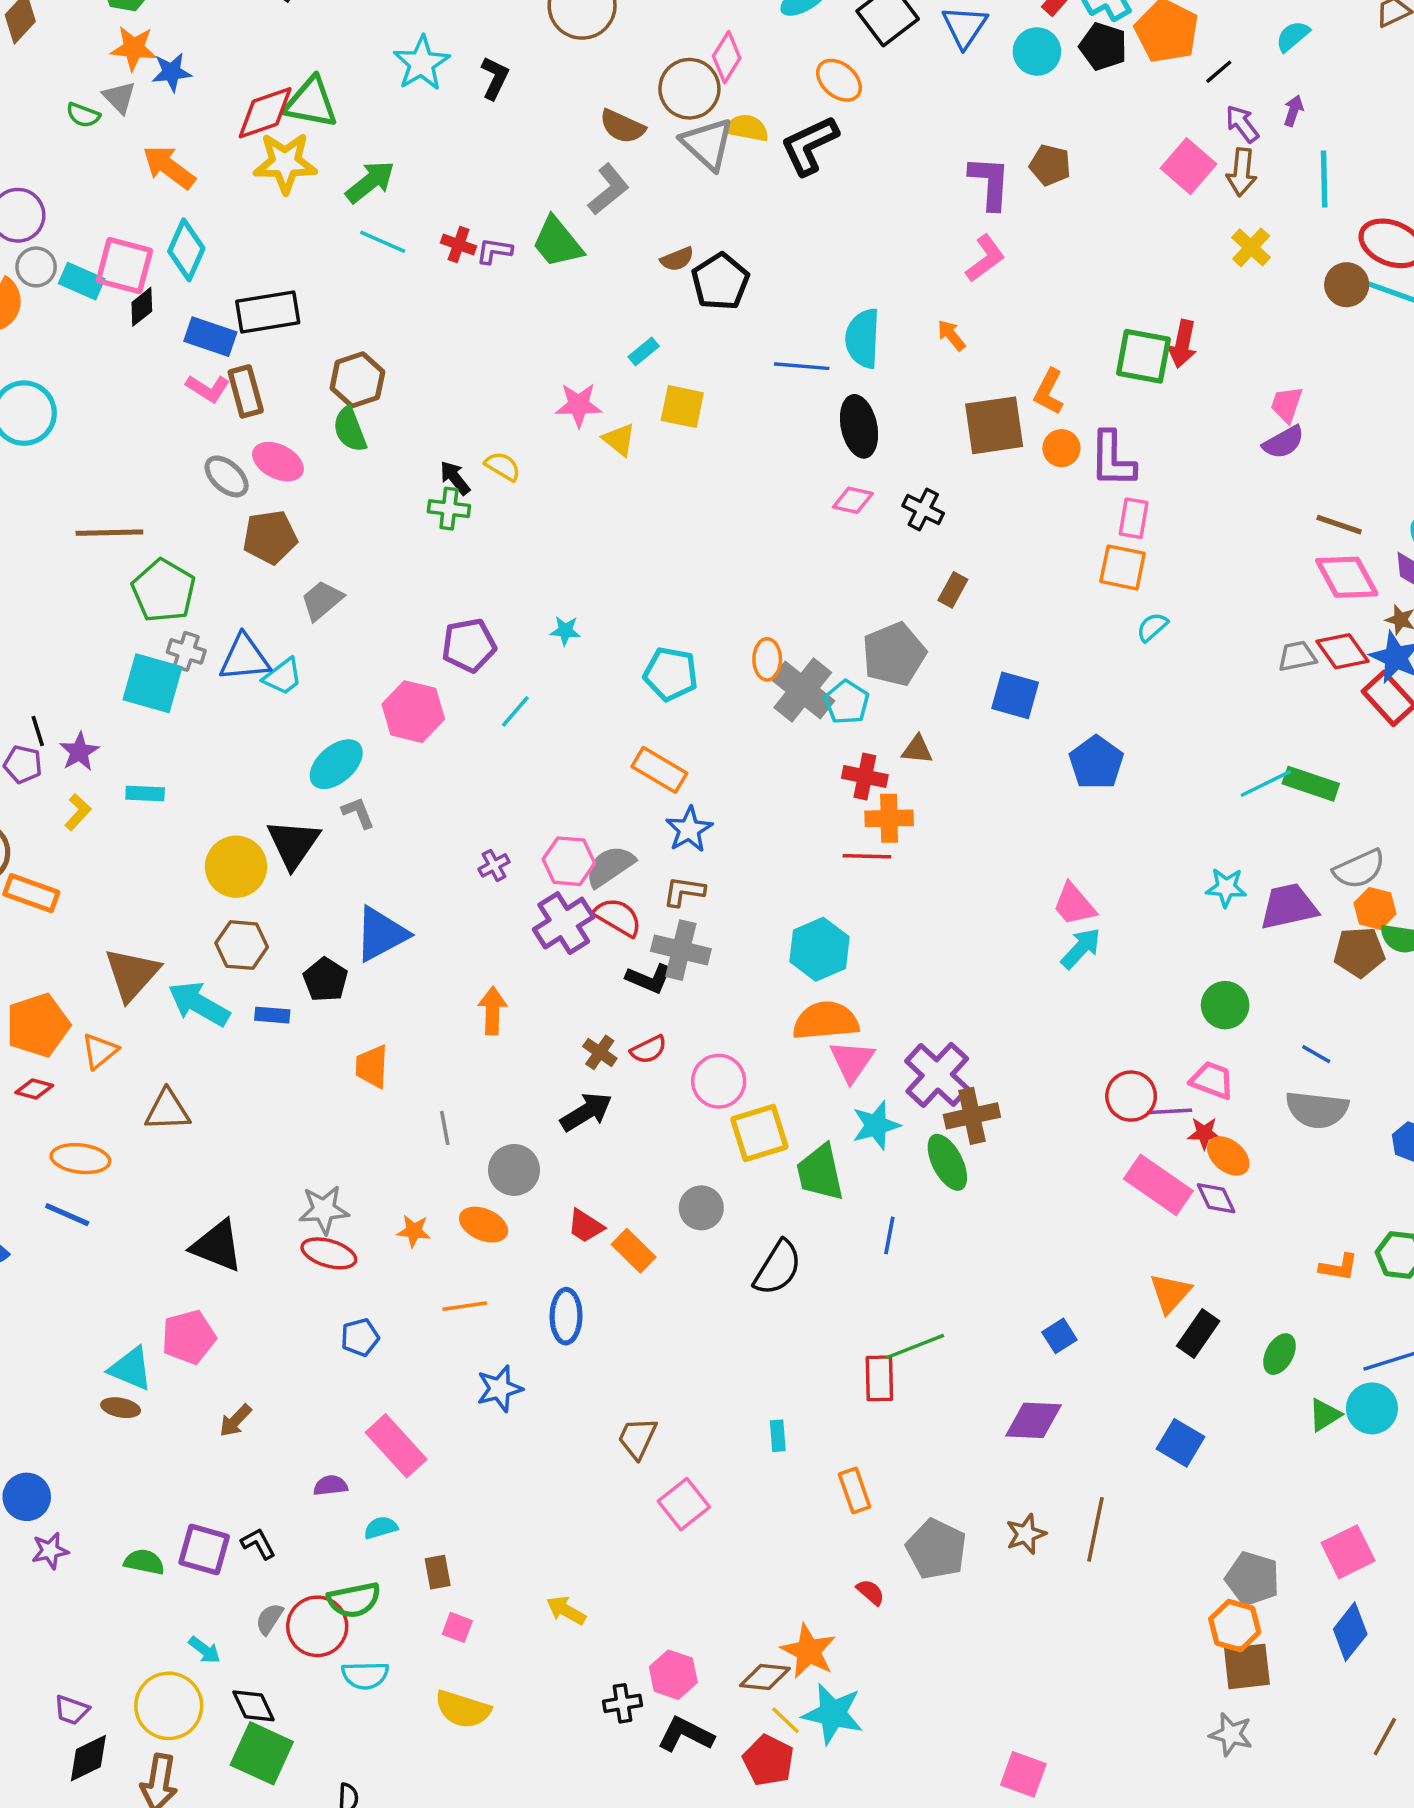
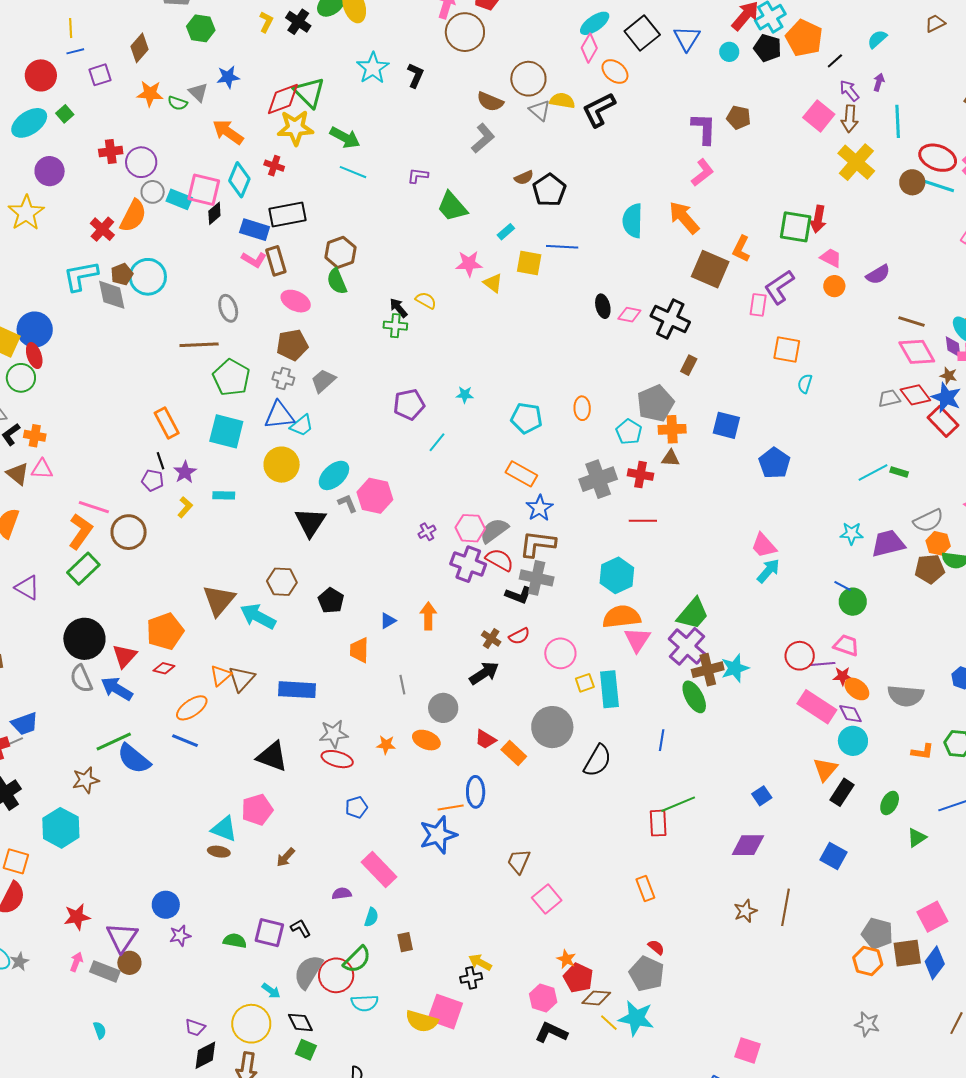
orange star: (134, 48) -> (150, 94), moved
cyan circle: (1037, 52) -> (729, 52), size x0.7
pink diamond: (727, 57) -> (589, 48), moved
green triangle: (311, 103) -> (309, 92), turned 36
gray triangle: (707, 144) -> (540, 110), size x0.7
green arrow: (370, 182) -> (345, 138), turned 68
green trapezoid: (557, 242) -> (452, 207), moved
red cross: (459, 245) -> (274, 166), moved
yellow cross: (1251, 247) -> (856, 162), size x1.6
orange arrow: (951, 335) -> (684, 218), size x1.8
blue line: (802, 366) -> (562, 247), moved
pink trapezoid: (1287, 404) -> (831, 258), moved, turned 100
brown square: (994, 425) -> (710, 269), turned 33
black ellipse: (859, 426) -> (603, 306), moved, size x0.7
orange circle: (1061, 448) -> (834, 286), moved
purple L-shape: (1112, 459) -> (779, 287), turned 57
gray ellipse: (227, 476) -> (228, 308), moved, turned 32
black cross: (923, 509) -> (670, 319), size x1.6
pink rectangle: (1134, 518) -> (758, 305), moved
cyan semicircle: (1152, 627) -> (805, 384), turned -30
gray cross: (186, 651) -> (283, 378), moved
gray cross: (803, 690) -> (598, 479), moved, turned 33
pink hexagon: (413, 712) -> (375, 496), moved
green rectangle: (1311, 784) -> (899, 472), size x0.6
orange cross: (889, 818) -> (672, 429), moved
yellow circle: (236, 867) -> (282, 465), moved
brown L-shape: (684, 891) -> (537, 544), size x1.5
orange rectangle: (31, 893) -> (167, 423), moved, turned 44
purple cross: (564, 923) -> (468, 564), turned -36
blue triangle: (381, 934) -> (388, 621), moved, size x0.5
blue rectangle: (272, 1015) -> (297, 690), moved, size x1.8
orange triangle: (100, 1051) -> (221, 675), moved
blue line: (1316, 1054) -> (843, 586), moved
brown triangle: (168, 1110) -> (241, 679), turned -44
gray semicircle: (1317, 1110) -> (906, 696), moved
cyan star: (876, 1125) -> (735, 668), moved
yellow square: (759, 1133) -> (585, 683), size x0.6
orange ellipse: (80, 1159) -> (192, 708), turned -40
green trapezoid: (820, 1173) -> (693, 614), moved, turned -126
gray circle: (701, 1208) -> (552, 727), size x1.6
orange line: (465, 1306) -> (451, 807), moved
blue star: (499, 1389) -> (438, 835), size x1.4
cyan circle: (1372, 1408) -> (853, 741), moved
cyan rectangle: (778, 1436) -> (609, 689), moved, size x2.0
cyan semicircle: (381, 1528) -> (371, 917), turned 126
gray pentagon: (936, 1549) -> (647, 974), moved
green semicircle: (354, 1600) -> (357, 960), turned -32
gray semicircle: (269, 1619) -> (308, 972), size x1.8
pink square: (457, 1627) -> (445, 1012), moved, size x2.0
orange star: (809, 1651) -> (566, 959), moved, size x0.6
brown square: (1247, 1666) -> (907, 953), moved
black cross: (622, 1703) -> (471, 978), moved
green square: (262, 1753) -> (306, 1050), size x0.6
red pentagon: (768, 1760) -> (578, 978), moved

